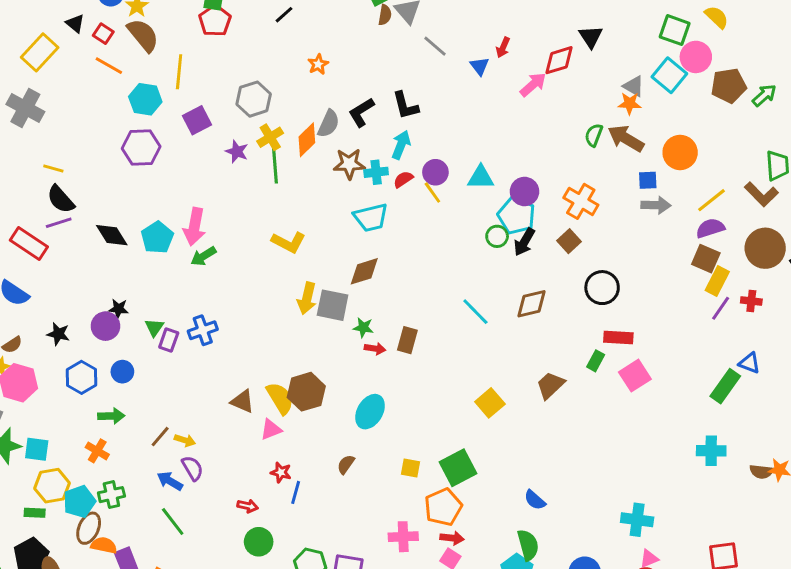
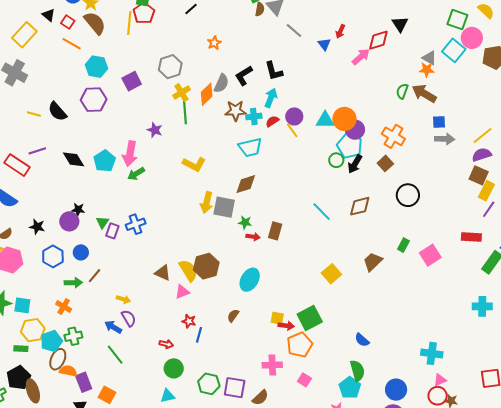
yellow line: (179, 72) -> (129, 23), moved
purple star: (237, 151) -> (155, 130), moved
orange circle: (680, 152) -> (344, 119), moved
black semicircle: (61, 199) -> (57, 111), moved
red rectangle: (618, 337) -> (471, 237), moved
brown line: (160, 437) -> (95, 276), moved
red arrow: (452, 538) -> (286, 326), moved

